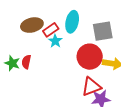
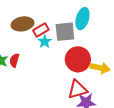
cyan ellipse: (72, 22) -> (82, 19), moved
gray square: (103, 31) -> (65, 32), moved

